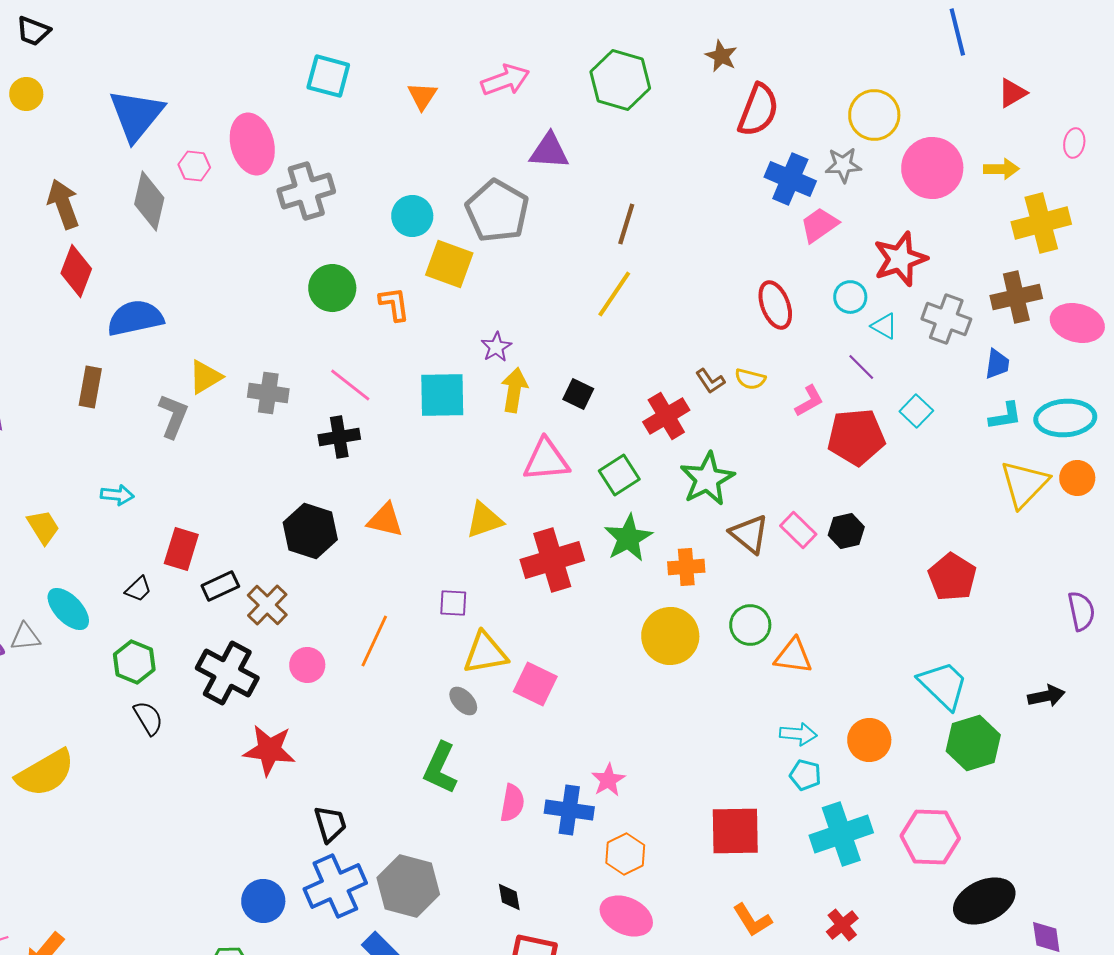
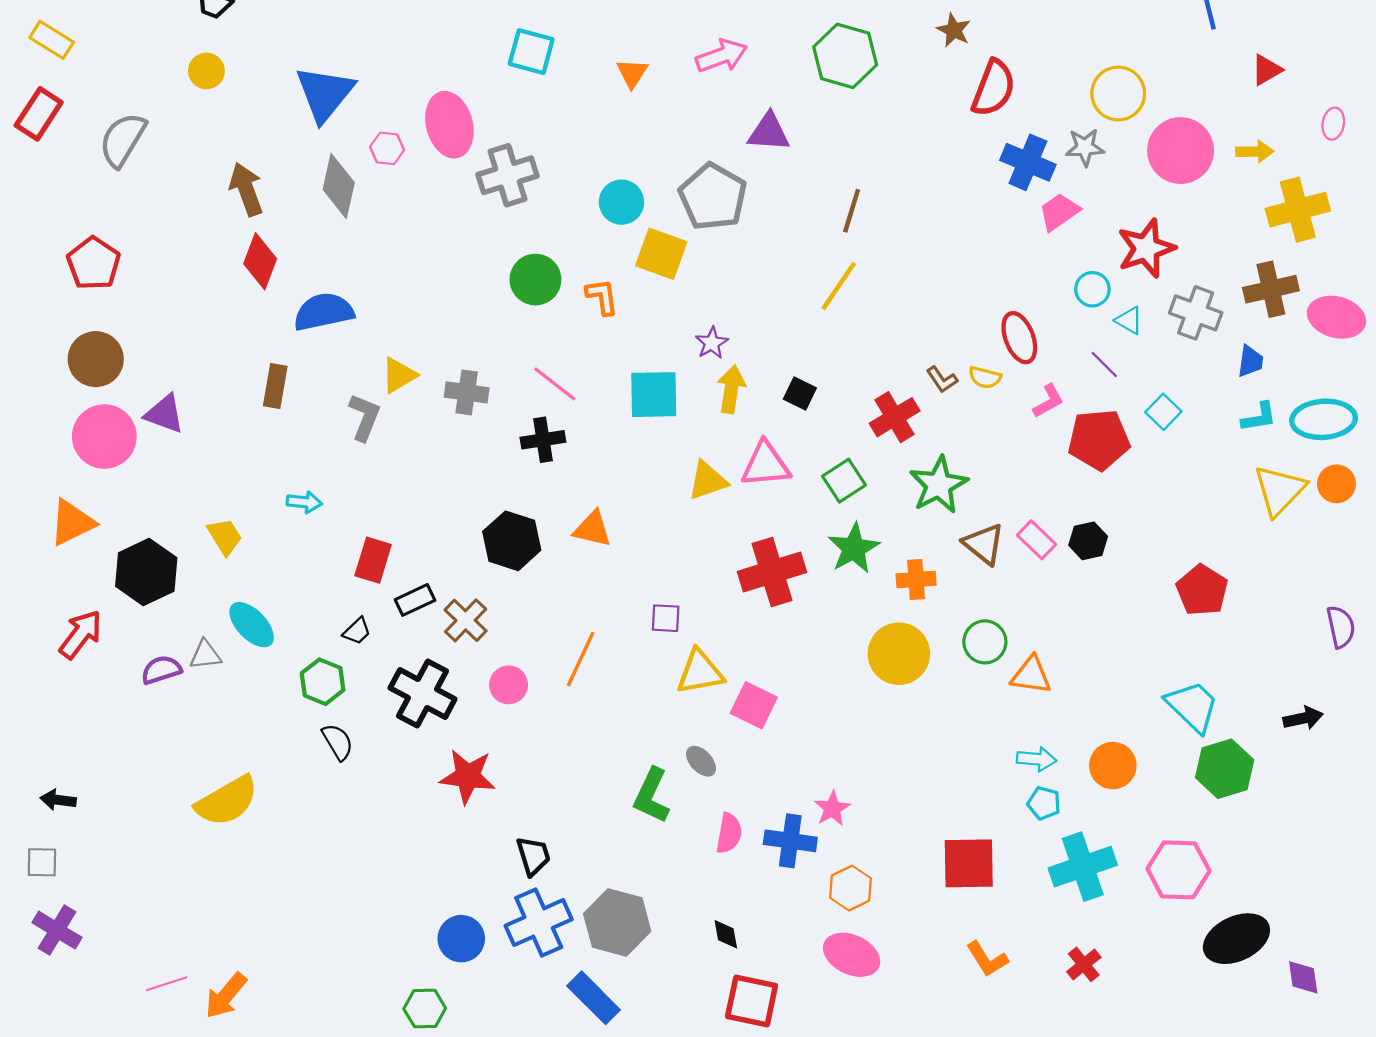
red ellipse: (775, 305) -> (1019, 338), moved
yellow triangle: (484, 520) -> (707, 481), moved
black trapezoid: (138, 589) -> (357, 631), moved
gray ellipse: (463, 701) -> (701, 761), moved

